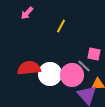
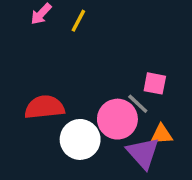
yellow line: (61, 26) -> (78, 21), moved
white circle: (50, 74) -> (80, 139), moved

